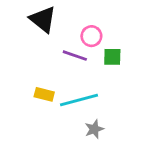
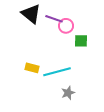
purple line: (75, 56) -> (54, 19), moved

